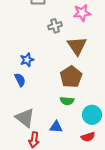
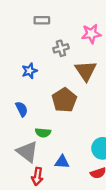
blue star: (27, 60) -> (29, 71), moved
brown pentagon: (71, 77) -> (64, 100), moved
green semicircle: (67, 101) -> (43, 133), moved

